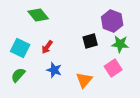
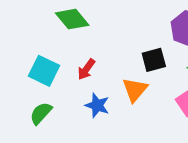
orange triangle: (84, 80) -> (135, 90), moved

